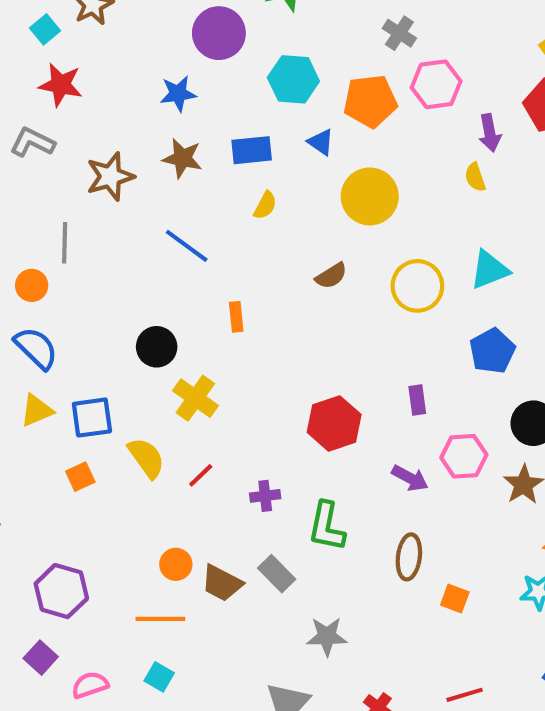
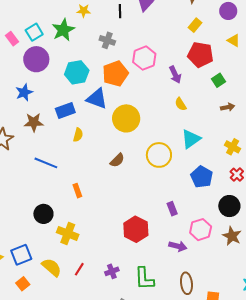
gray cross: (399, 33) -> (107, 40), moved
blue triangle: (321, 142) -> (97, 99), size x1.6
yellow semicircle: (475, 177) -> (181, 104), moved

